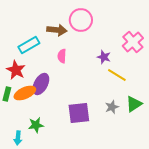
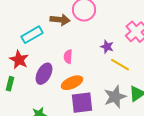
pink semicircle: (62, 56) -> (68, 57), moved
orange ellipse: (25, 93) -> (72, 83), moved
gray star: (112, 107) -> (115, 97), size x1.6

